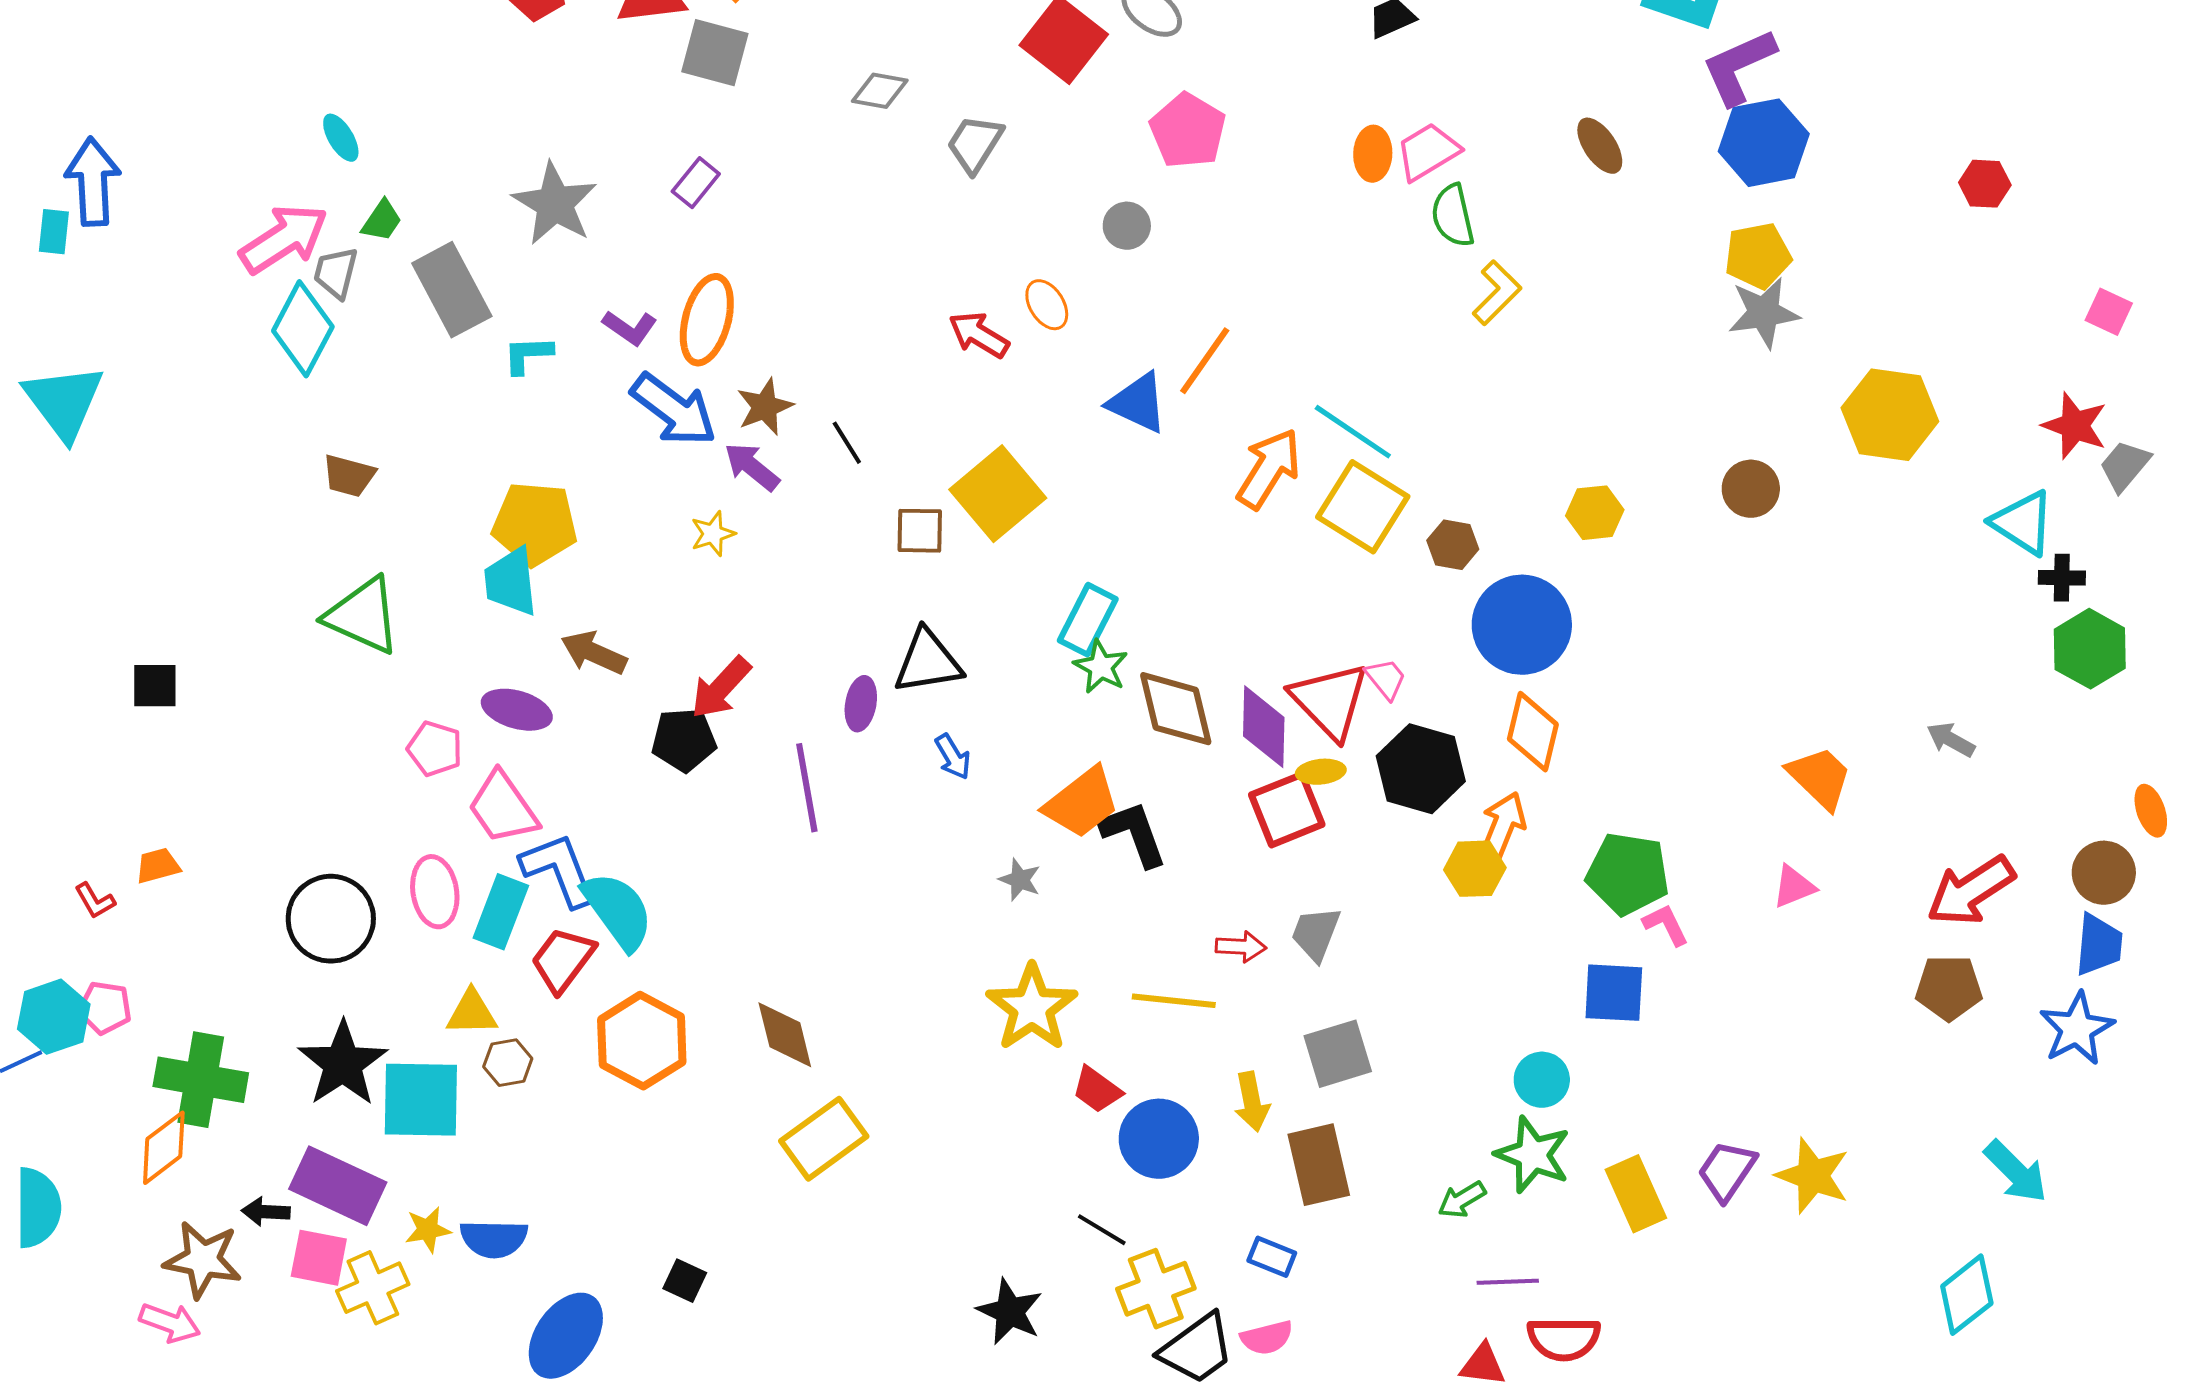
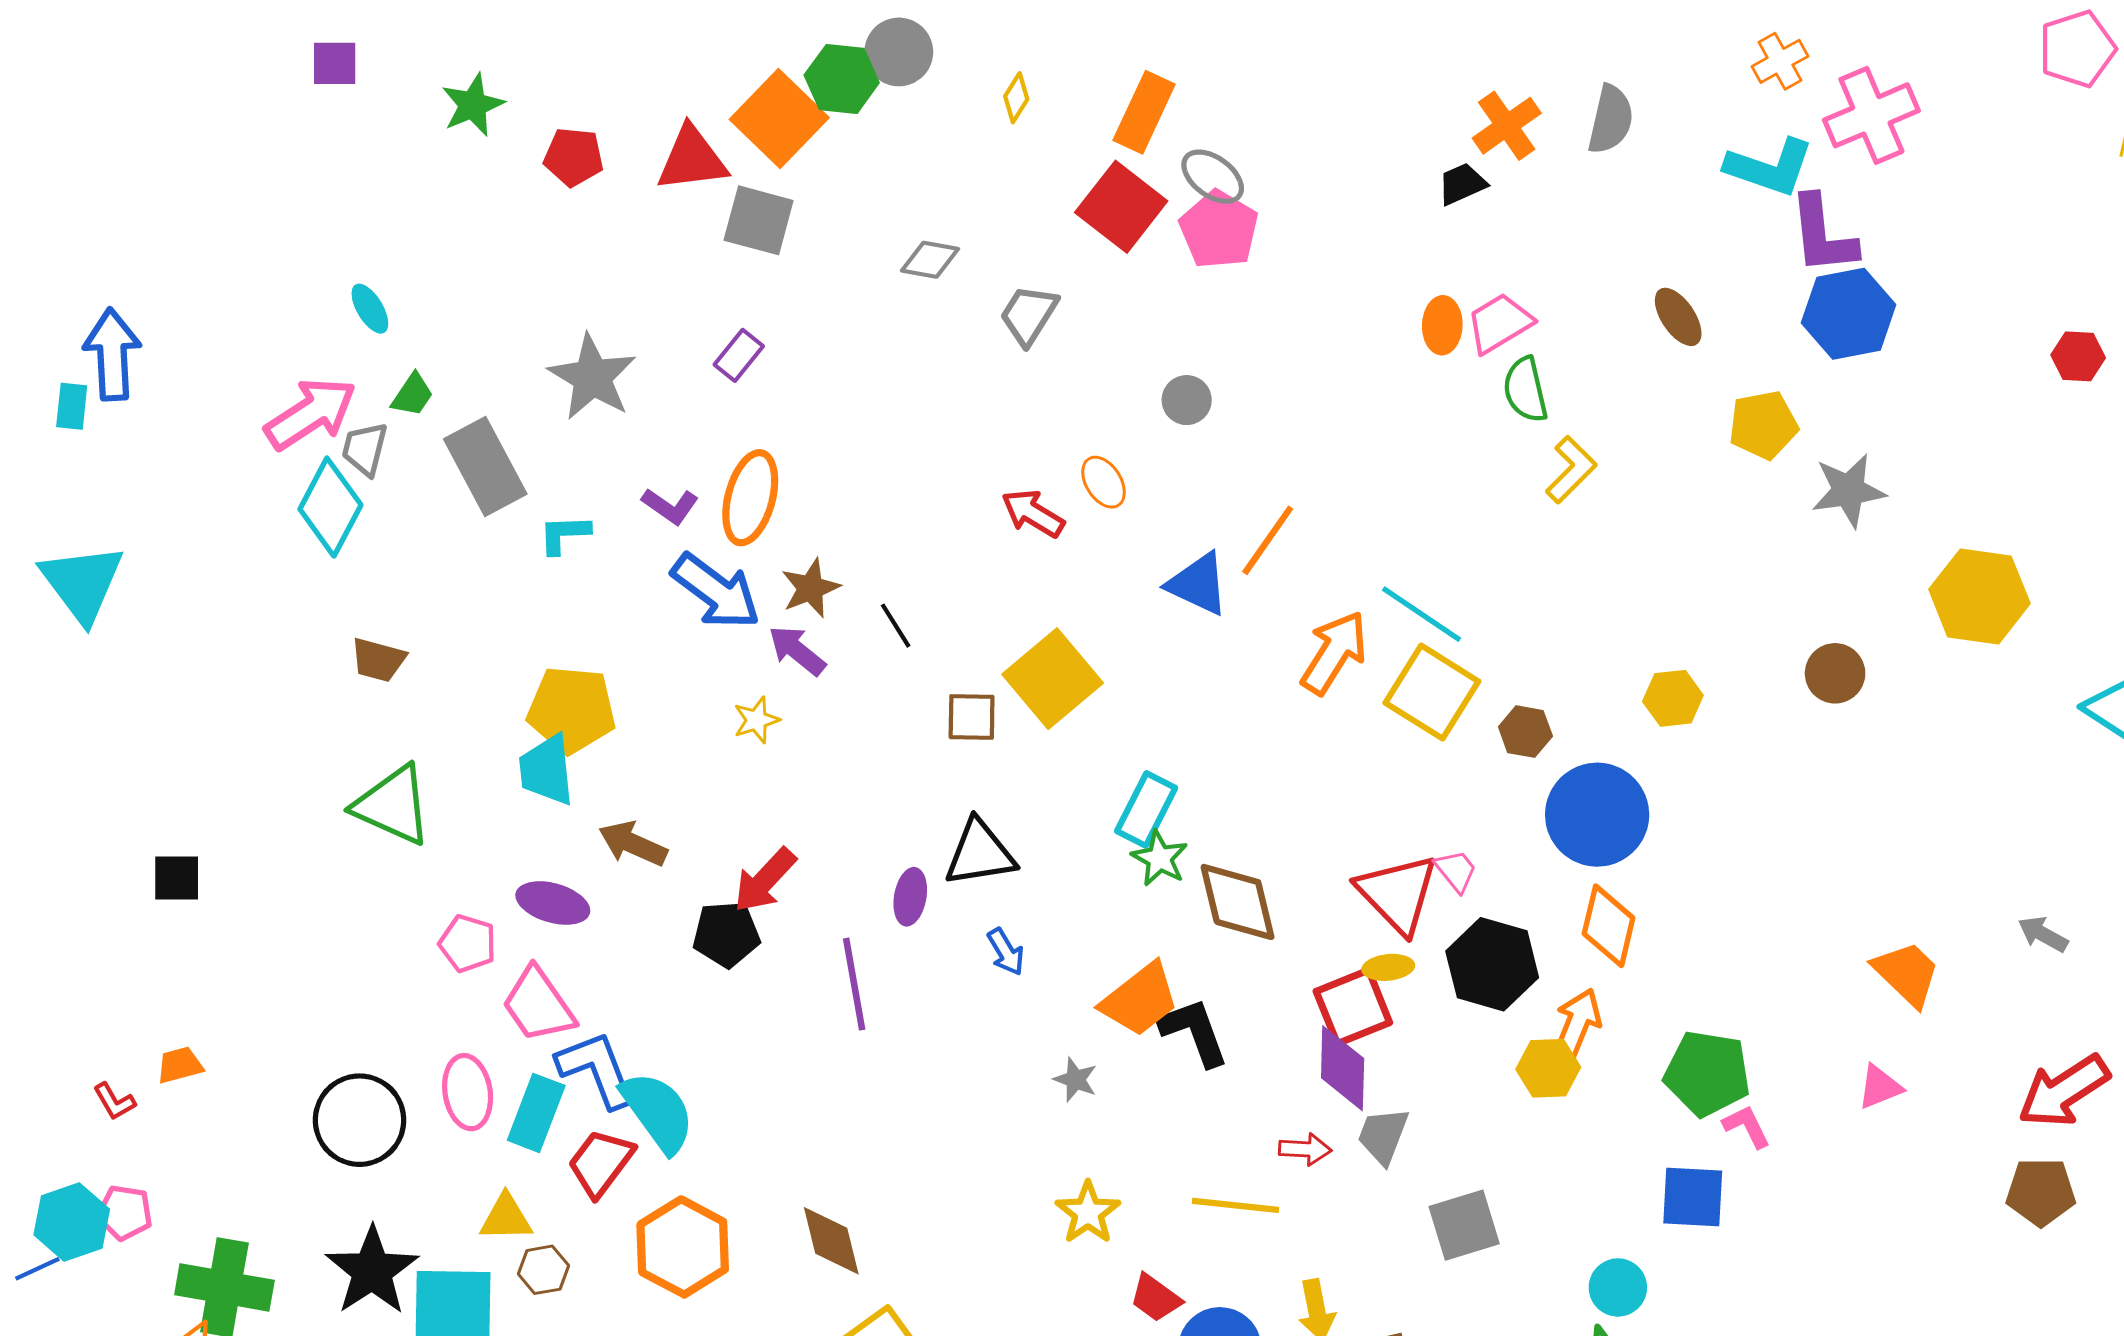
purple L-shape: (1739, 67) -> (1823, 235), turned -72
pink pentagon: (1188, 131) -> (1219, 230), moved
yellow pentagon: (1758, 256) -> (1763, 425), moved
purple diamond: (1264, 727) -> (1343, 1068), moved
yellow star: (1032, 1008) -> (1088, 1213), size x0.7
gray square: (1338, 1054) -> (1464, 1225), moved

